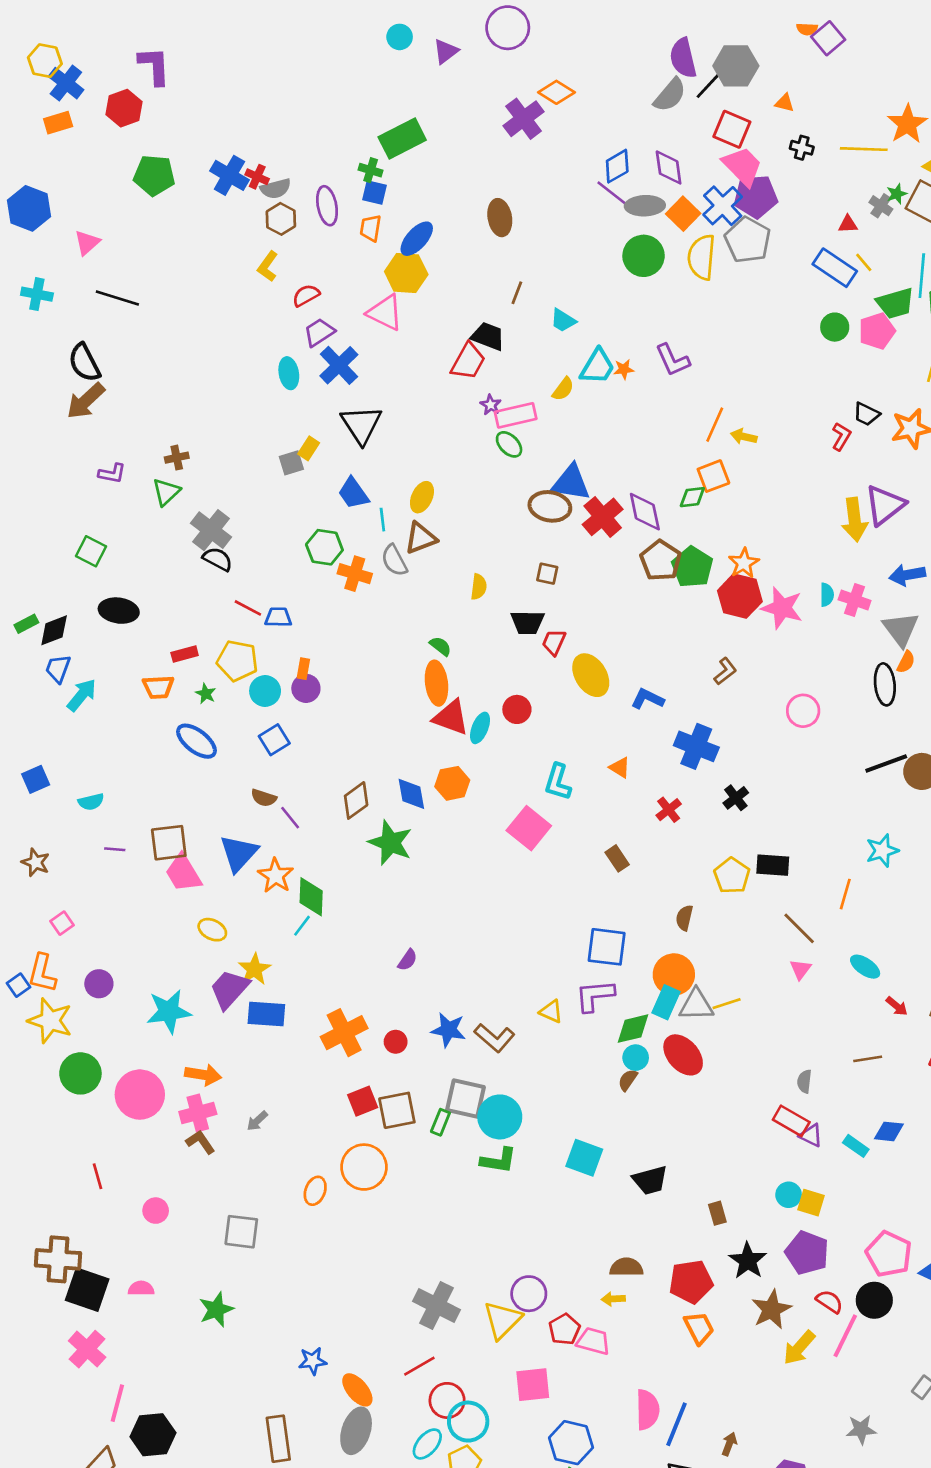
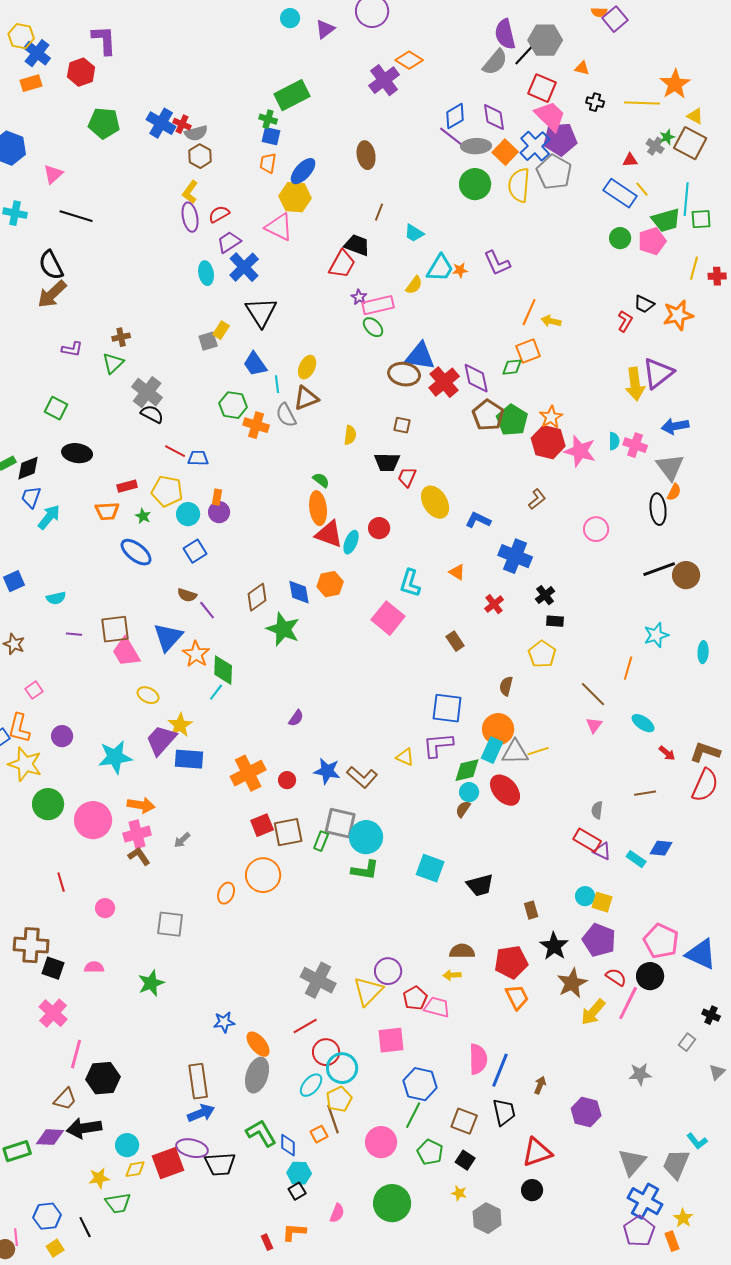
purple ellipse: (327, 206) -> (190, 217), moved
black rectangle: (773, 865) -> (555, 621), moved, size x0.7
black square: (87, 1290) -> (53, 968), size x0.7

